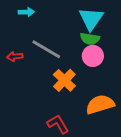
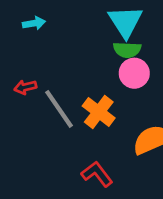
gray line: (46, 49) -> (59, 109), moved, turned 32

